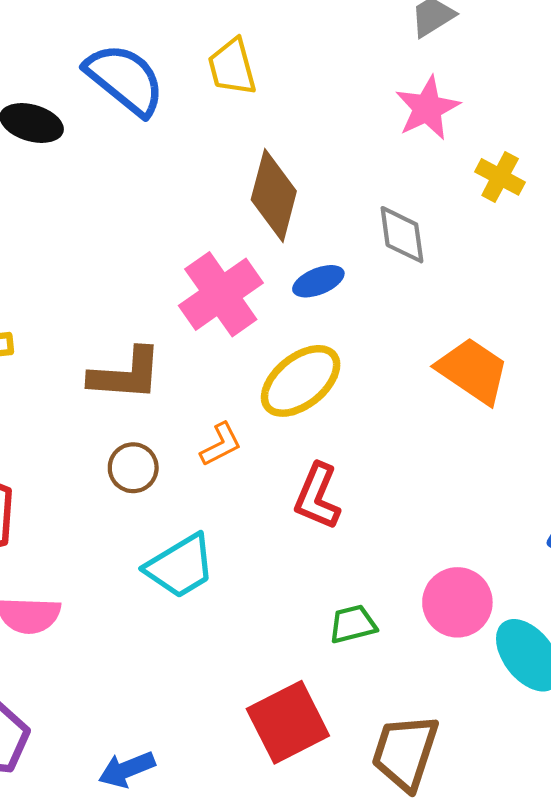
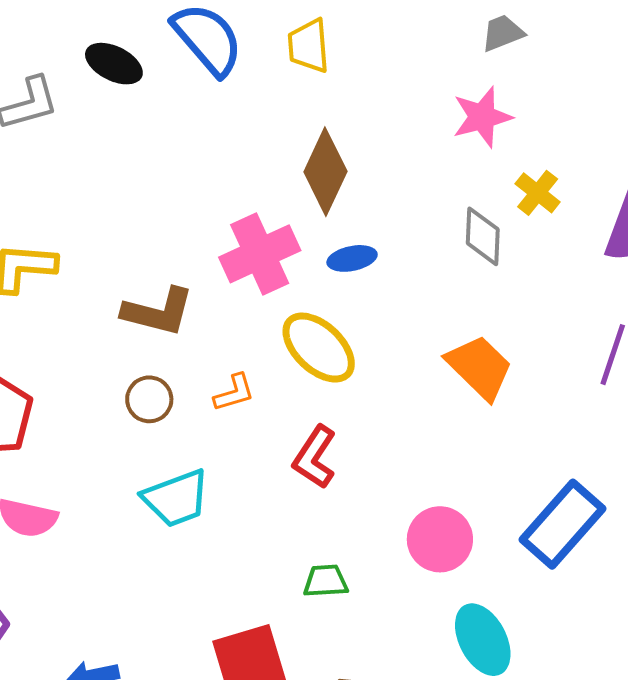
gray diamond: (402, 235) -> (483, 236), moved
yellow ellipse: (301, 381) -> (319, 348), turned 72
pink circle: (457, 602) -> (440, 539), moved

